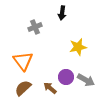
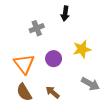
purple circle: (66, 77) -> (54, 59), moved
brown semicircle: (23, 88) -> (24, 92), turned -78

